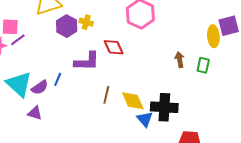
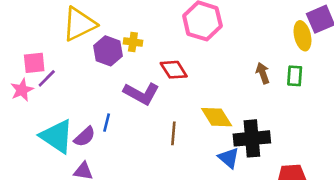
purple L-shape: (87, 61) -> (141, 93), turned 36
yellow diamond: (133, 101) -> (217, 117), moved

